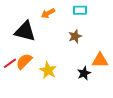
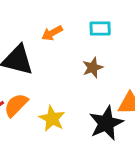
black star: (84, 73) -> (106, 123), size x1.6

